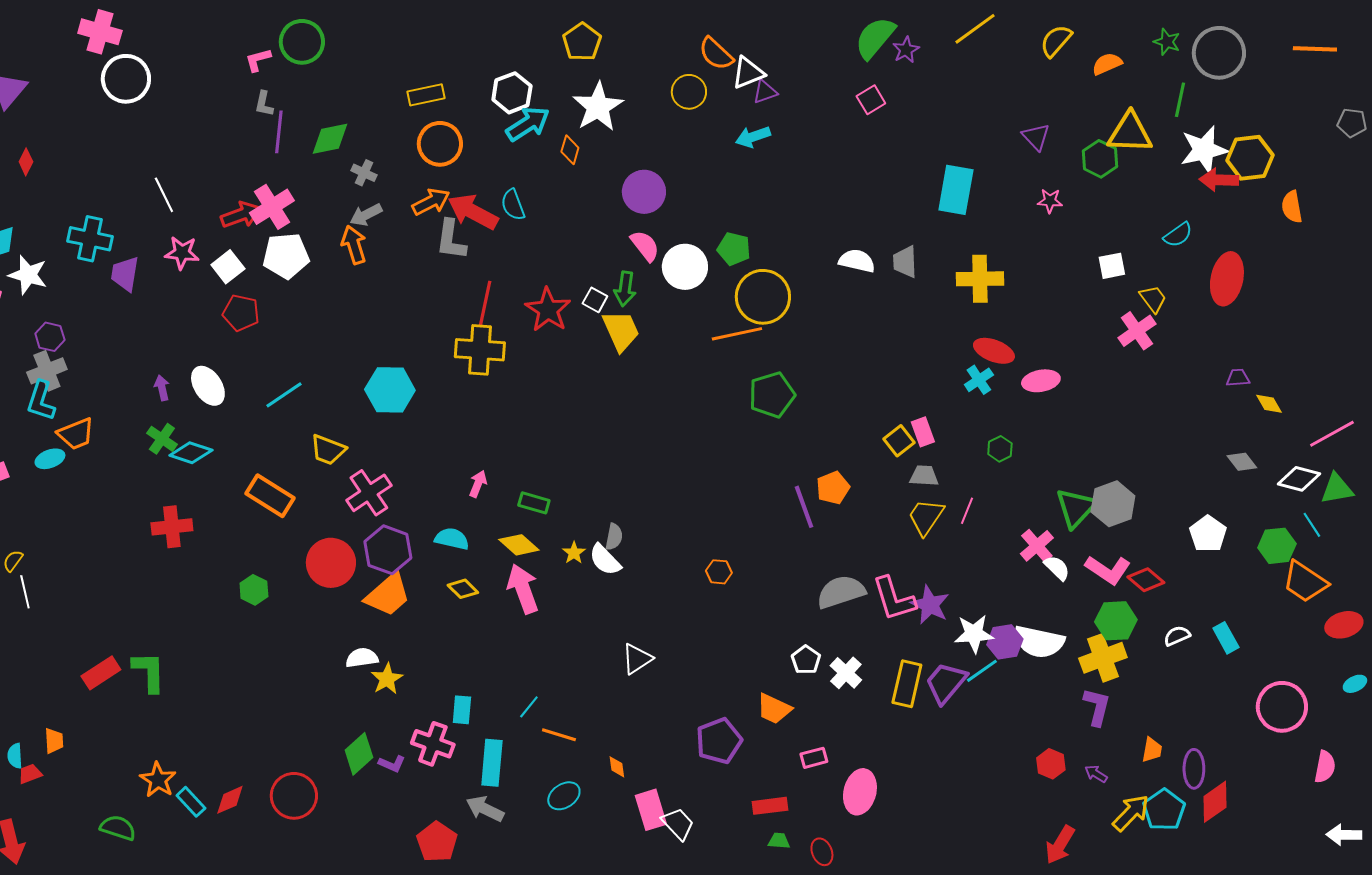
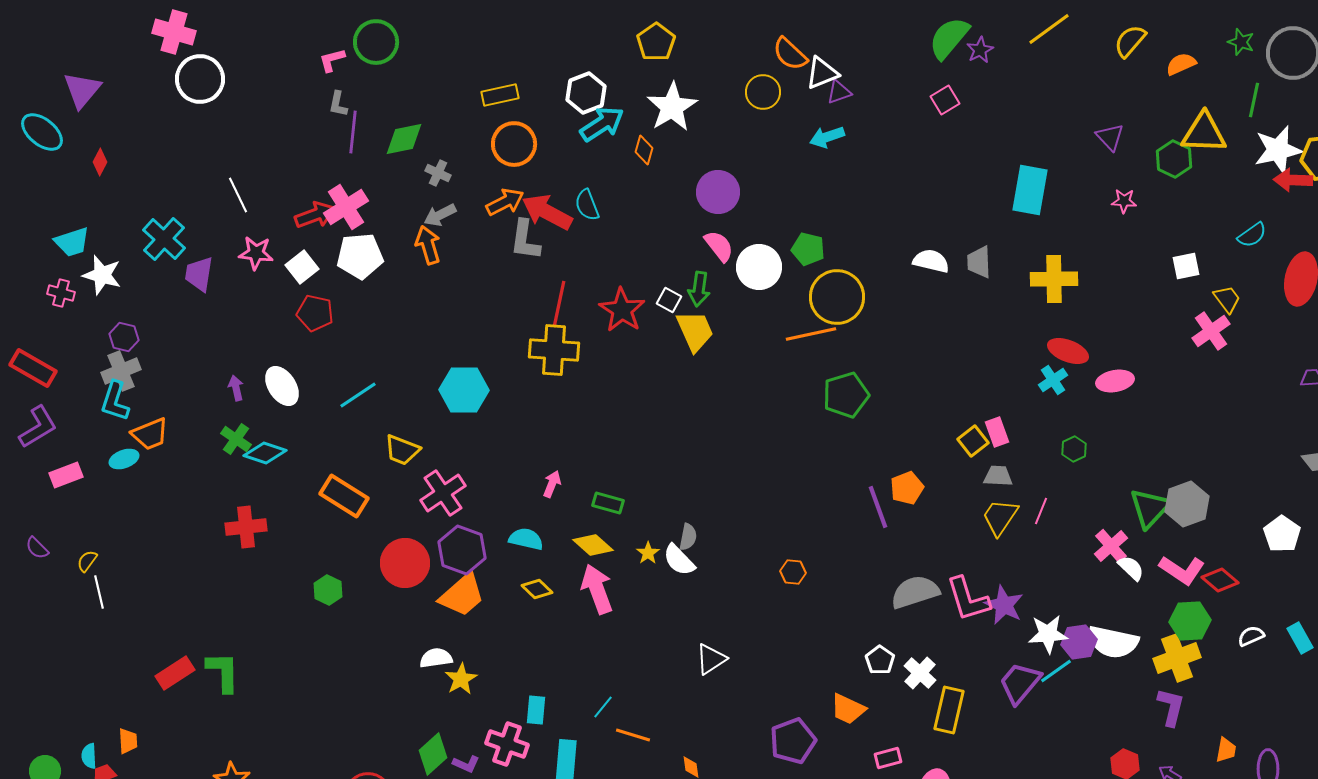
cyan cross: (90, 239) -> (164, 239), turned 30
yellow rectangle: (907, 684) -> (949, 710), moved

